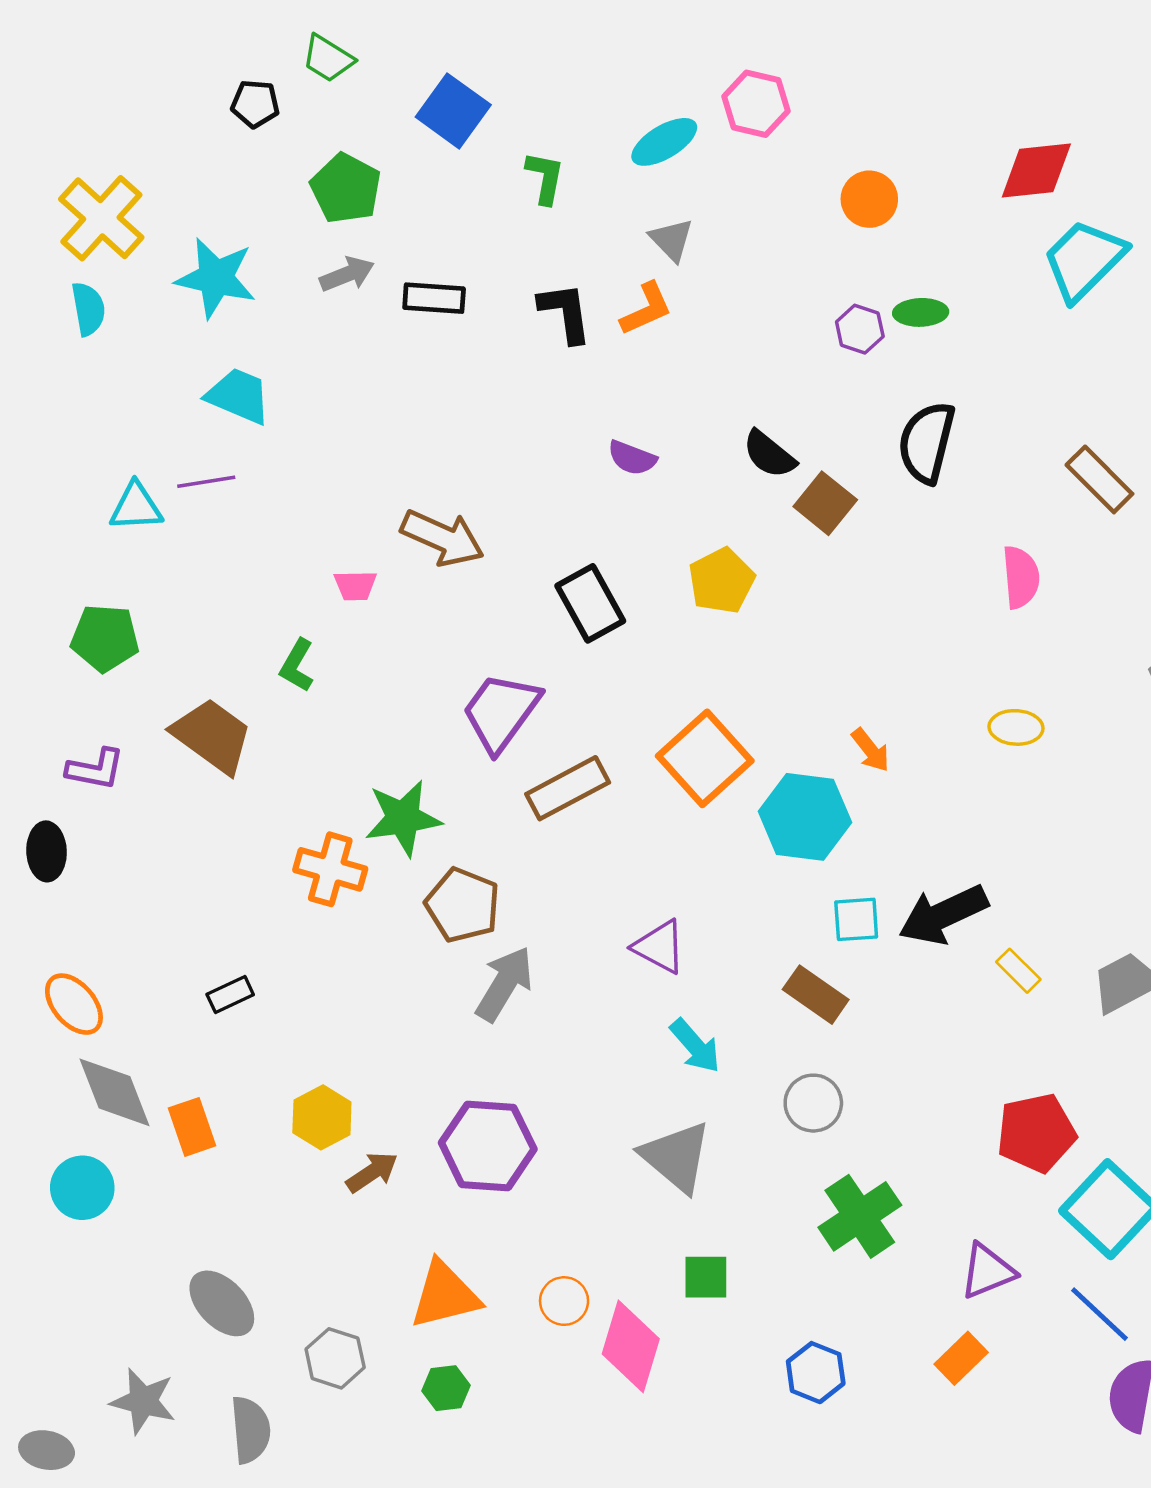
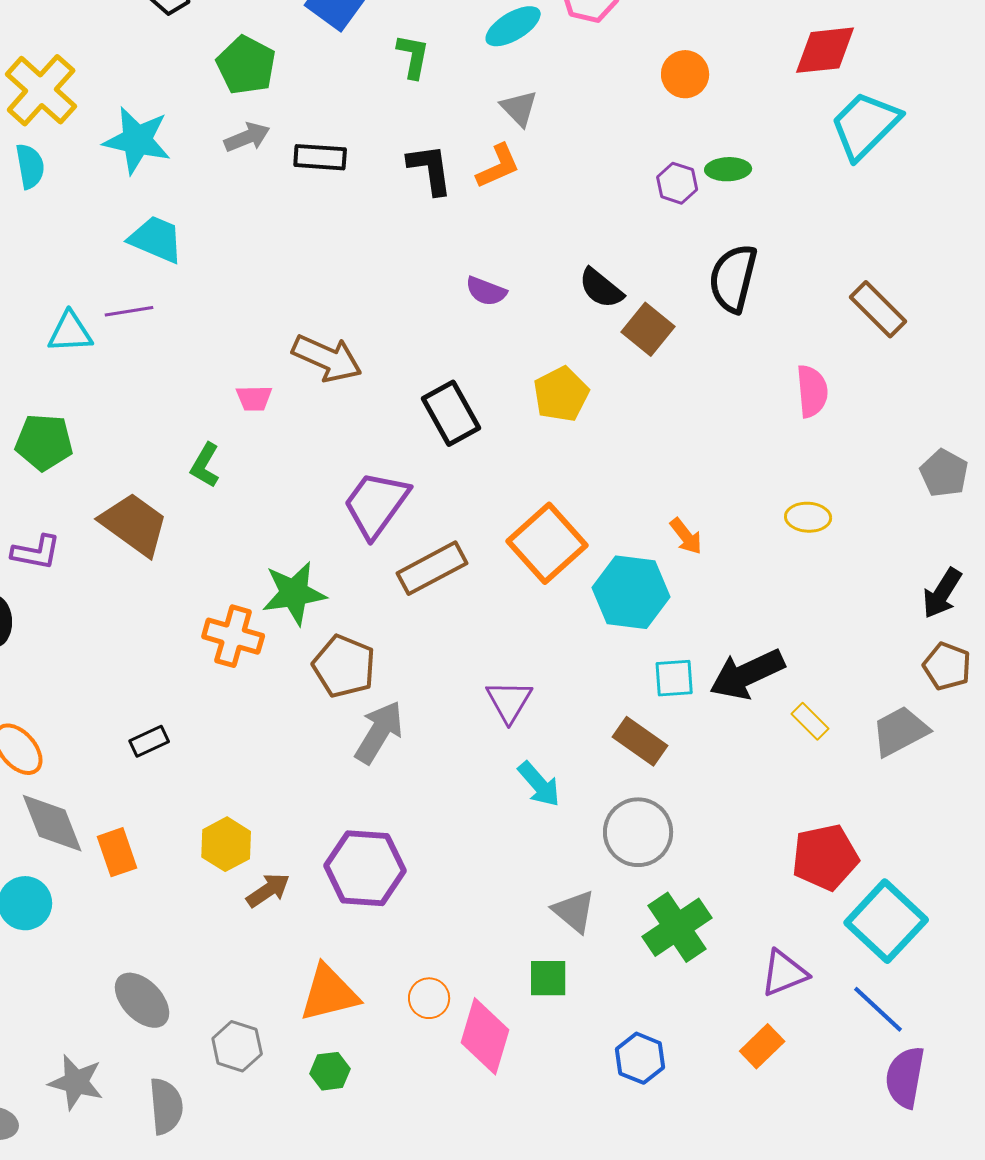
purple triangle: (659, 947) -> (509, 701), turned 33
gray circle: (813, 1103) -> (638, 832), size x1.4
gray triangle: (676, 1157) -> (574, 911), moved, size x0.7

